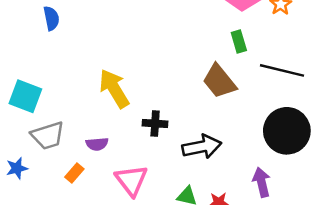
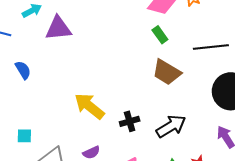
green rectangle: (239, 41) -> (160, 35), moved
cyan square: (25, 96) -> (24, 136), size x0.6

